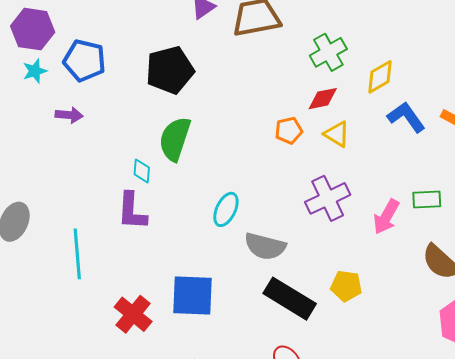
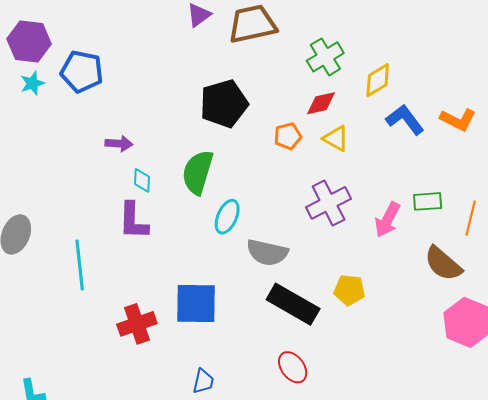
black pentagon: (170, 70) -> (224, 104), moved
purple arrow: (69, 115) -> (119, 144), moved
green semicircle: (175, 139) -> (198, 172), moved
red cross: (133, 314) -> (137, 324), turned 33

